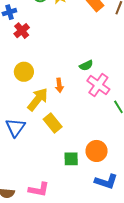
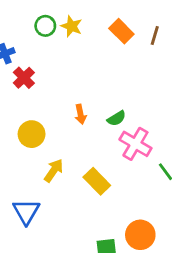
orange arrow: (59, 85) -> (80, 114), moved
yellow arrow: (38, 99) -> (54, 170), size x0.7
yellow rectangle: (53, 123) -> (97, 181), moved

